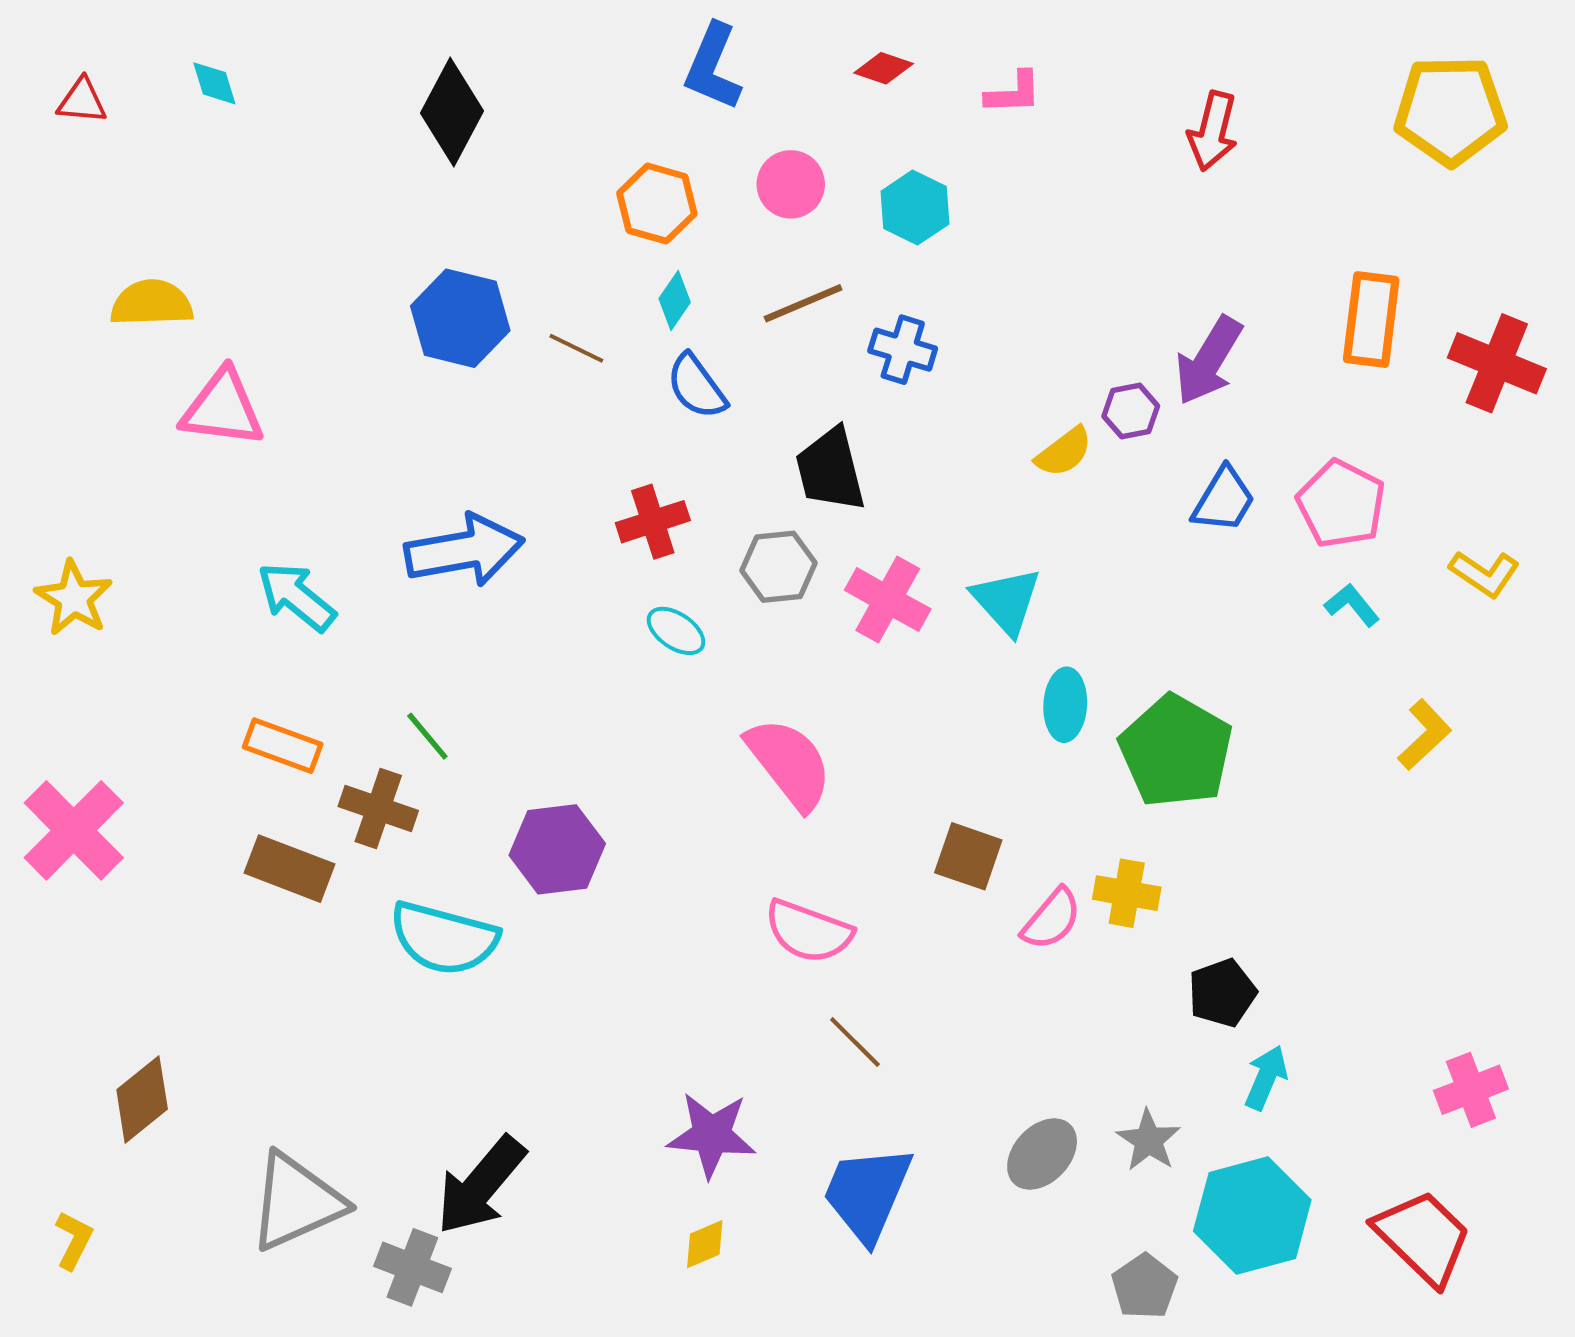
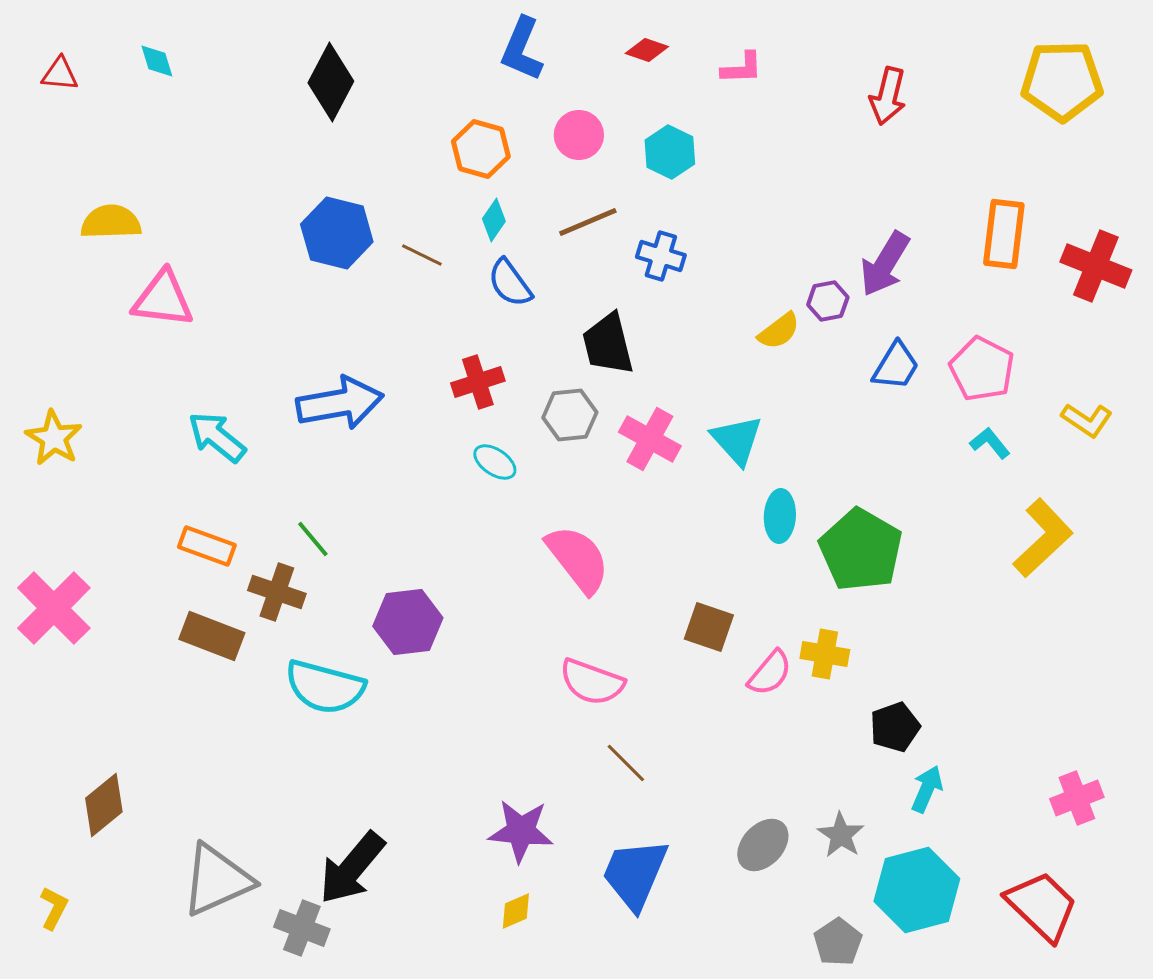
yellow L-shape: (1424, 735) -> (1043, 538), size x1.5

